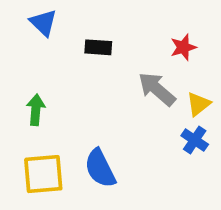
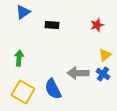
blue triangle: (43, 23) -> (23, 12), turned 42
gray arrow: (157, 89) -> (78, 73), moved, turned -40
yellow square: (43, 174) -> (23, 92), turned 35

